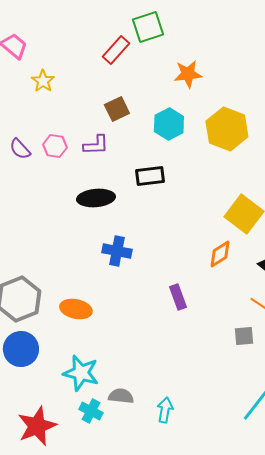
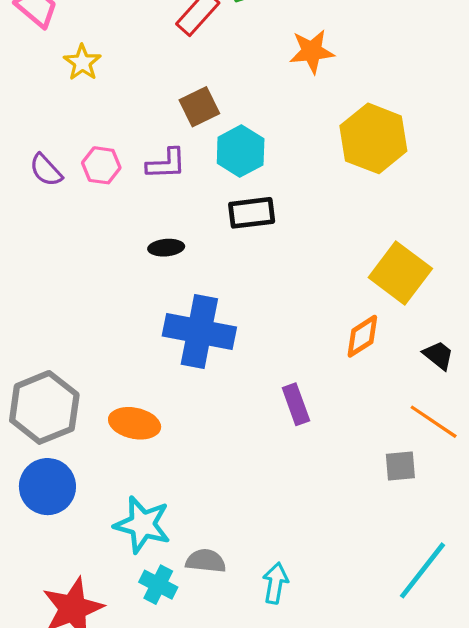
cyan hexagon: (169, 124) -> (241, 151), moved
black ellipse: (96, 198) -> (166, 248), size x0.6
blue cross: (117, 251) -> (199, 331), size x1.5

